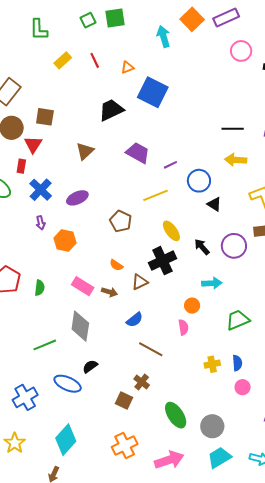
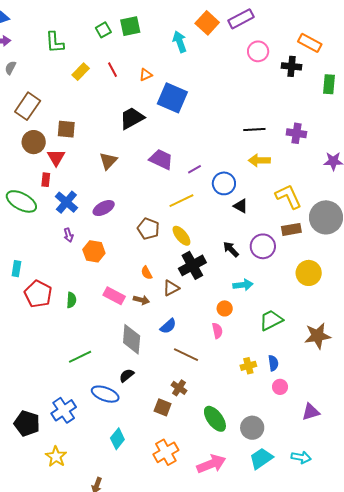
yellow ellipse: (171, 231) -> (181, 236), moved
orange semicircle: (116, 265) -> (147, 273), turned 32
gray diamond: (80, 326) -> (132, 339), moved
cyan diamond: (66, 440) -> (117, 439), moved, size x0.7

